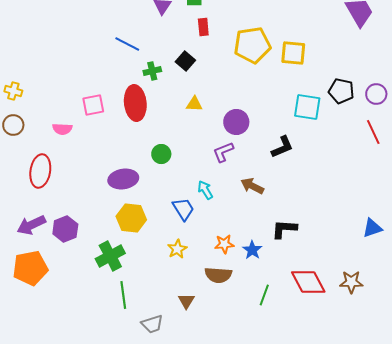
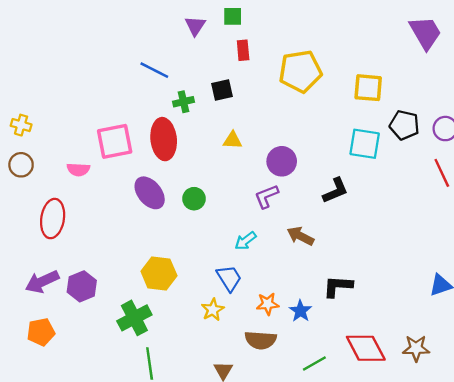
yellow square: (293, 53) -> (368, 88), moved
black square: (185, 61) -> (222, 90), turned 36
pink square: (93, 105) -> (115, 141), size x1.4
purple ellipse: (123, 179) -> (150, 193), moved, turned 60
cyan arrow: (205, 190) -> (245, 241), turned -96
blue trapezoid: (183, 209) -> (229, 278), moved
orange pentagon: (30, 268) -> (41, 332), size x0.7
green line: (264, 295) -> (314, 363), turned 40

